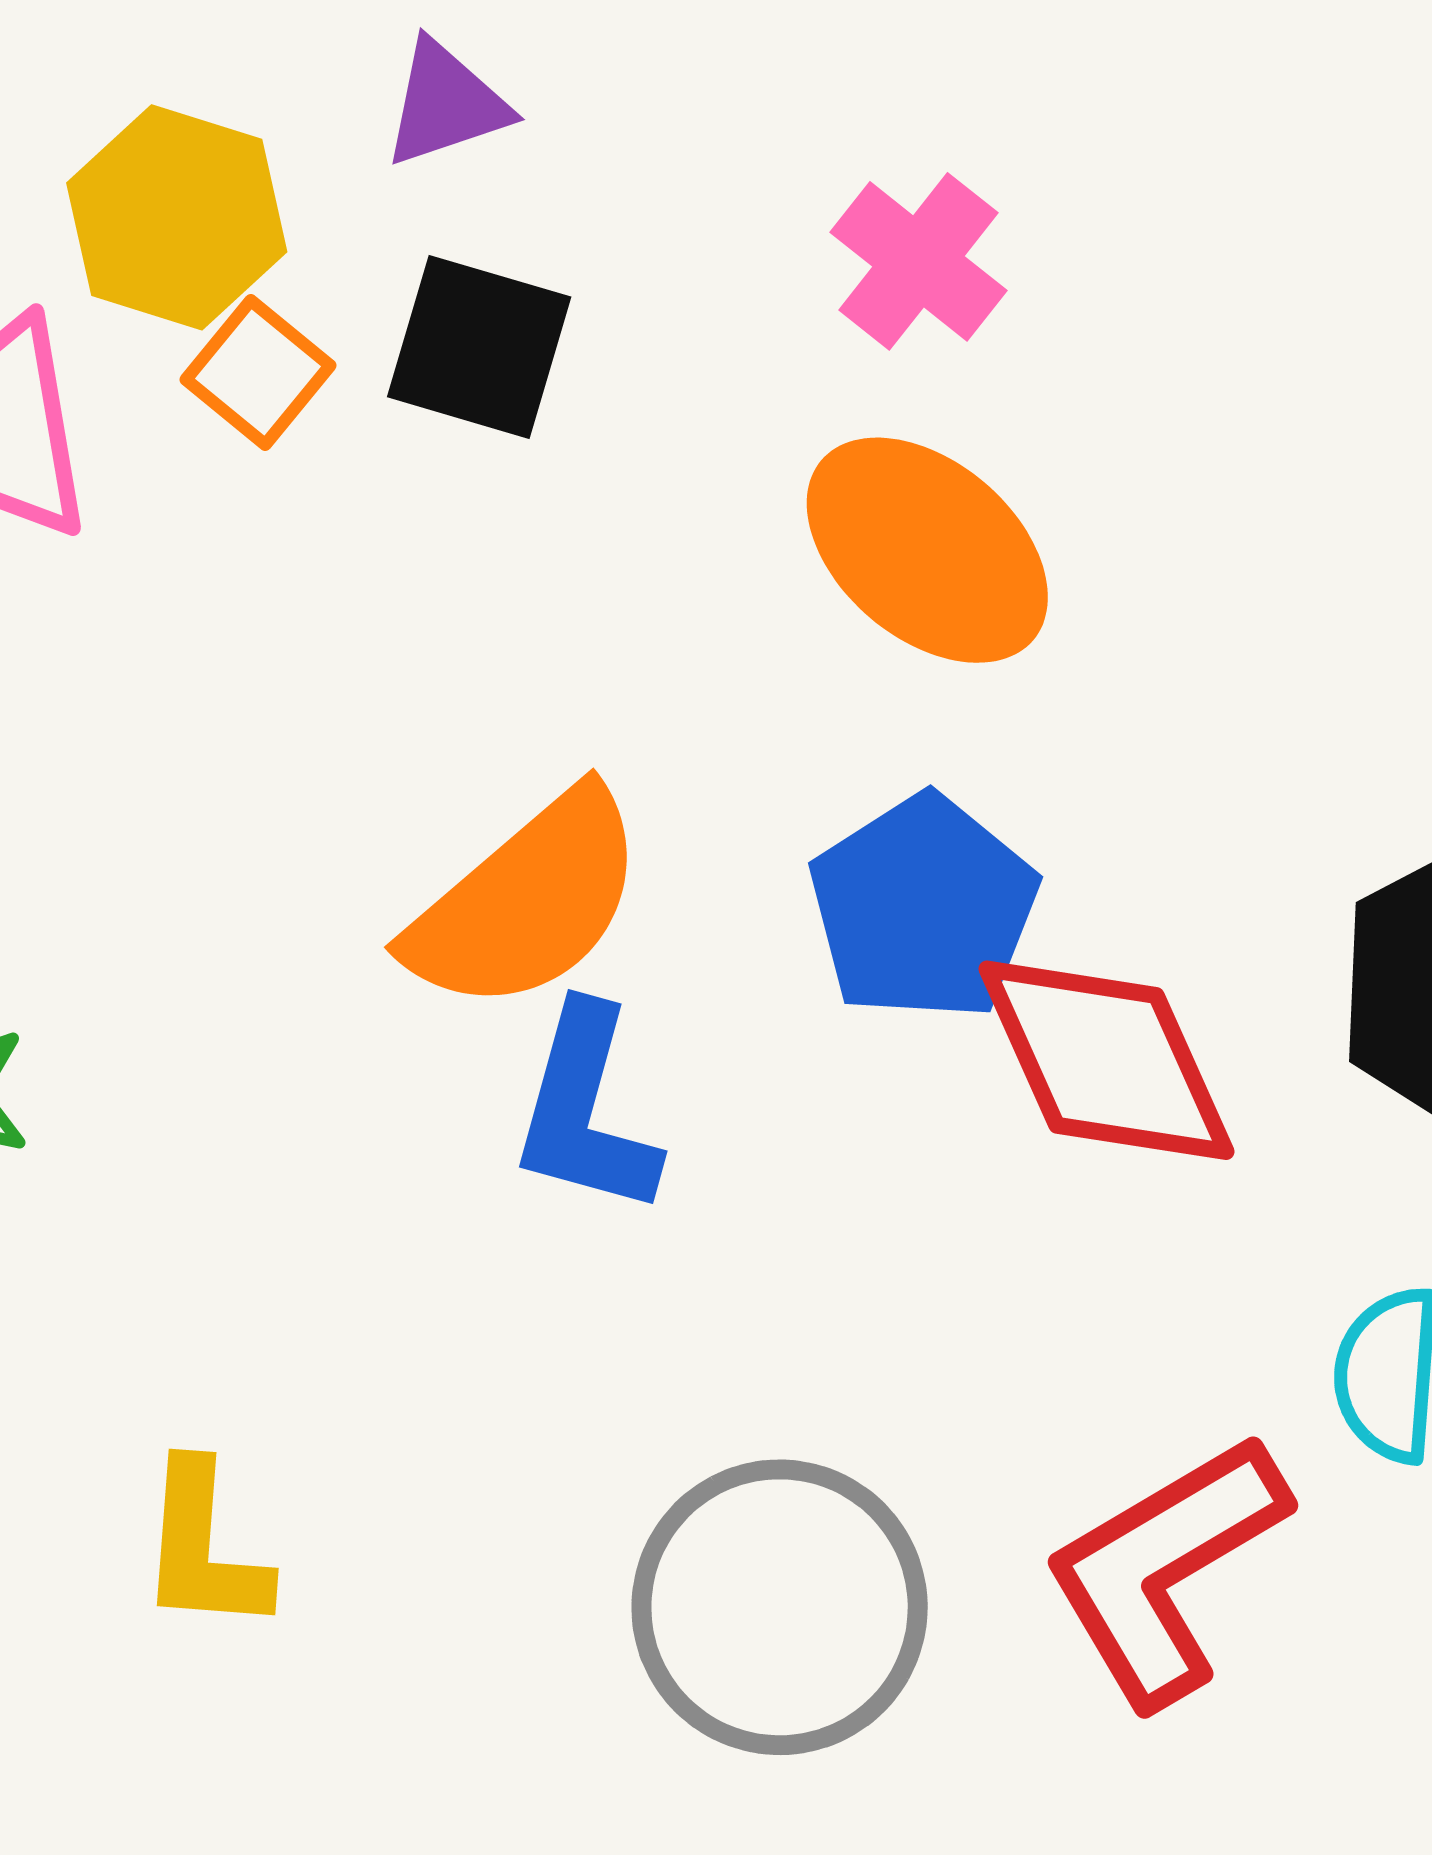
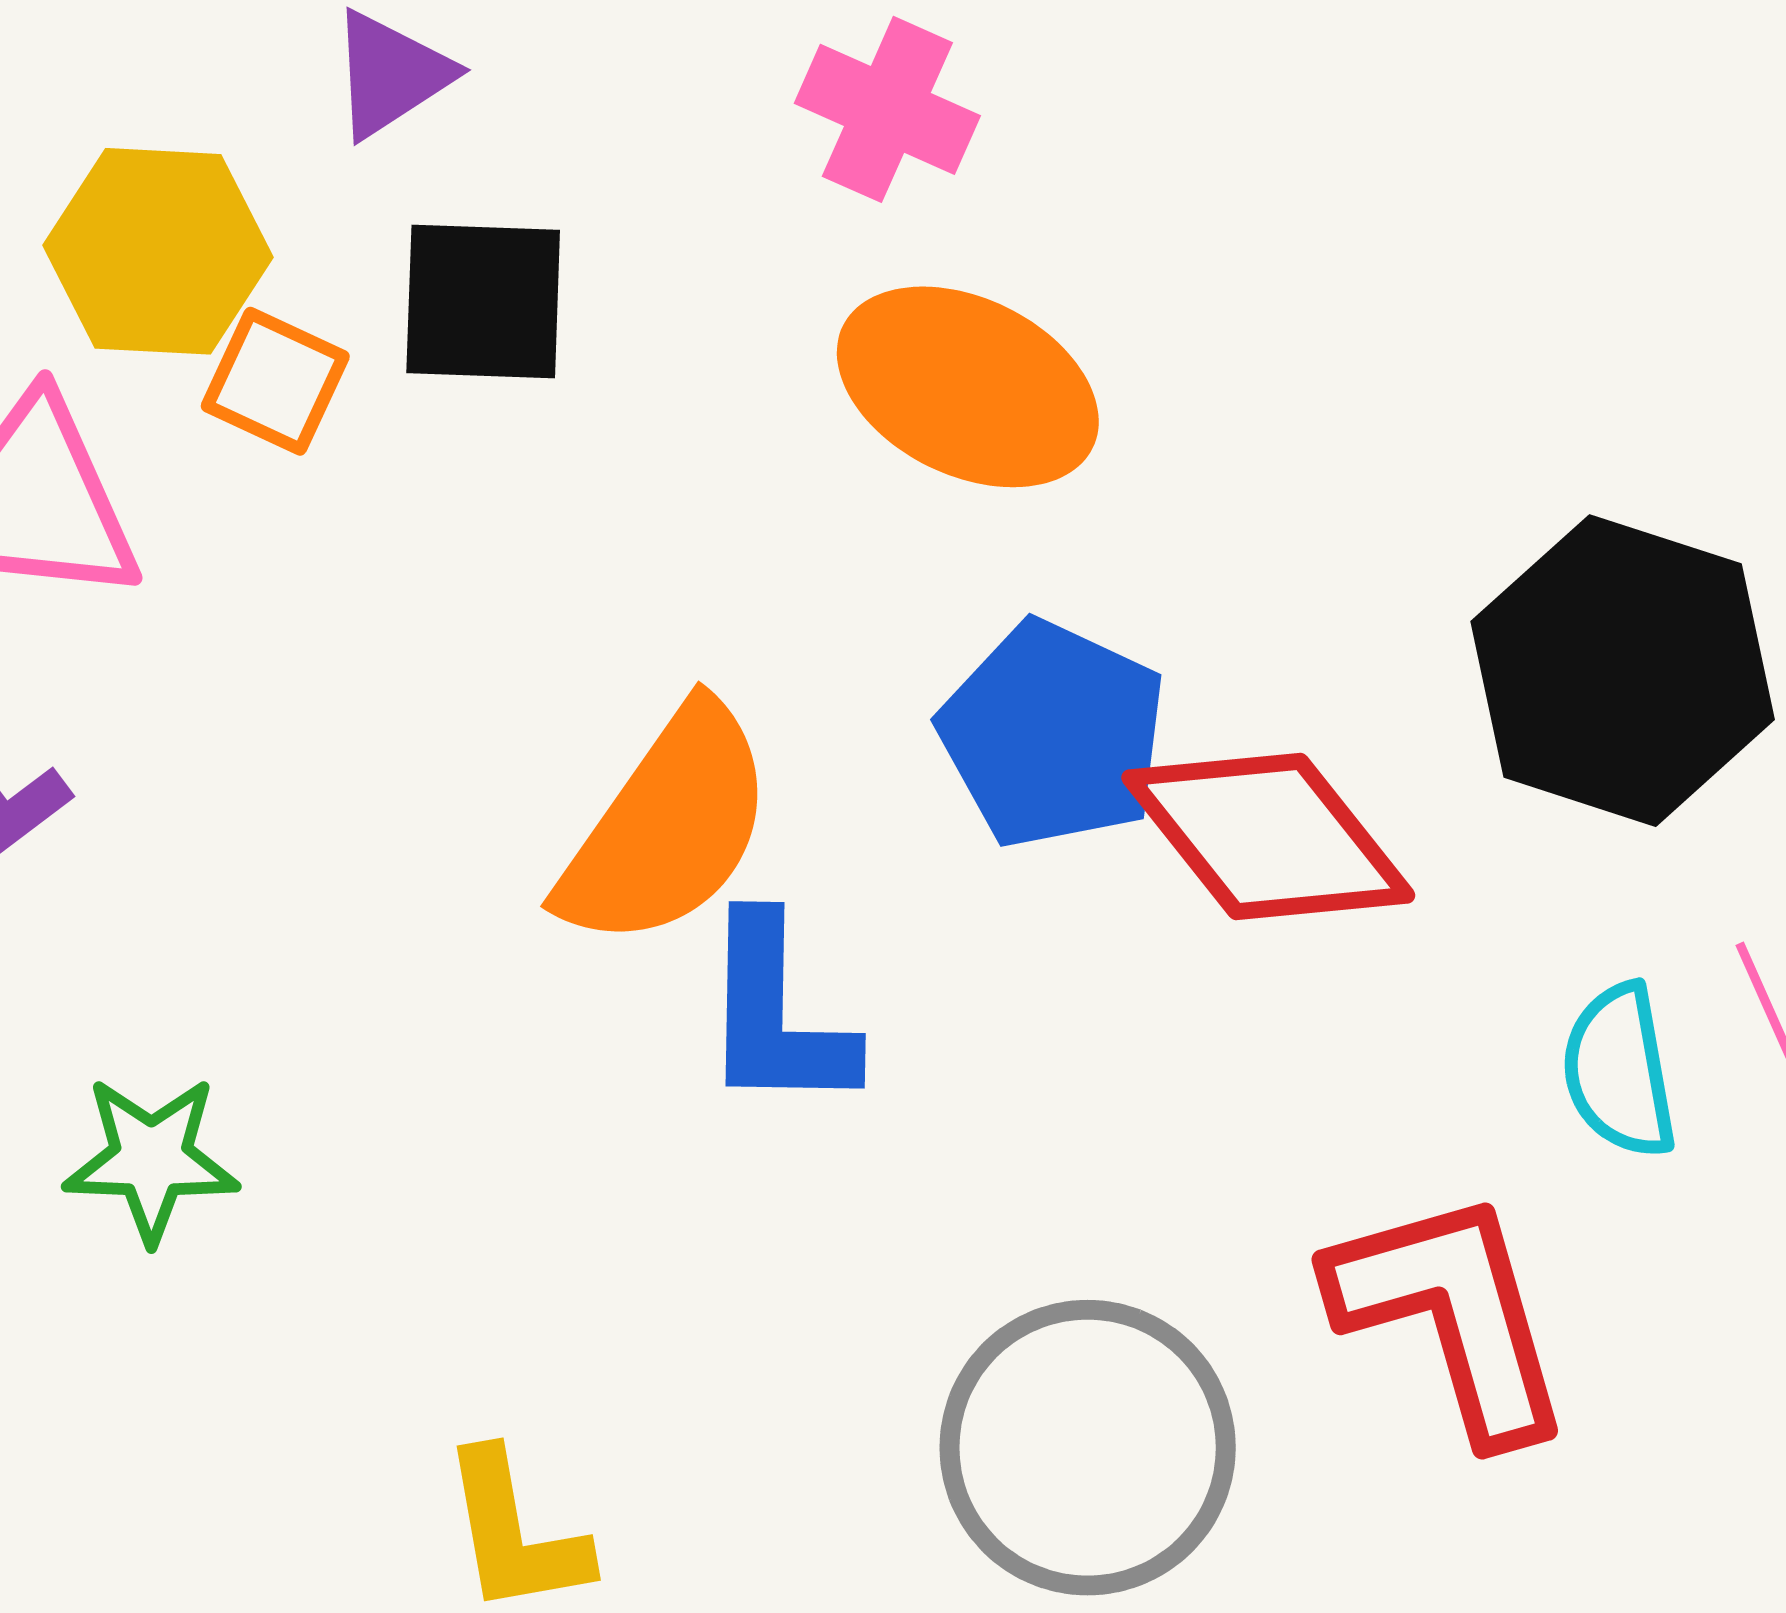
red L-shape: (1165, 1569) -> (1452, 1315), turned 119

